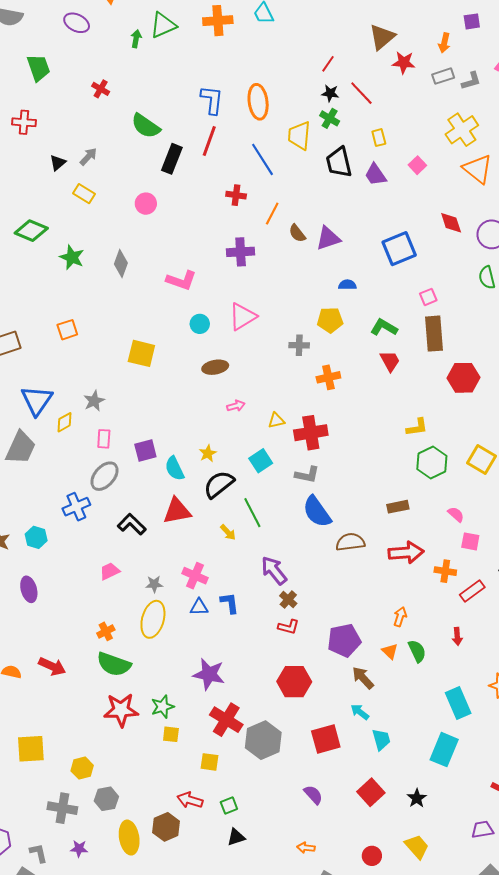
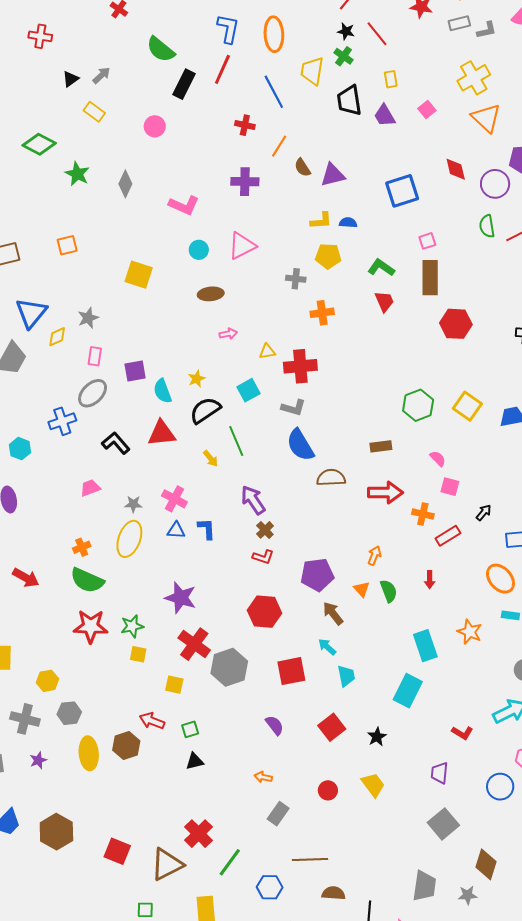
yellow L-shape: (417, 427) -> (321, 221), moved
purple trapezoid: (482, 830) -> (439, 773), turned -80
purple star: (79, 849) -> (38, 760), turned -30

